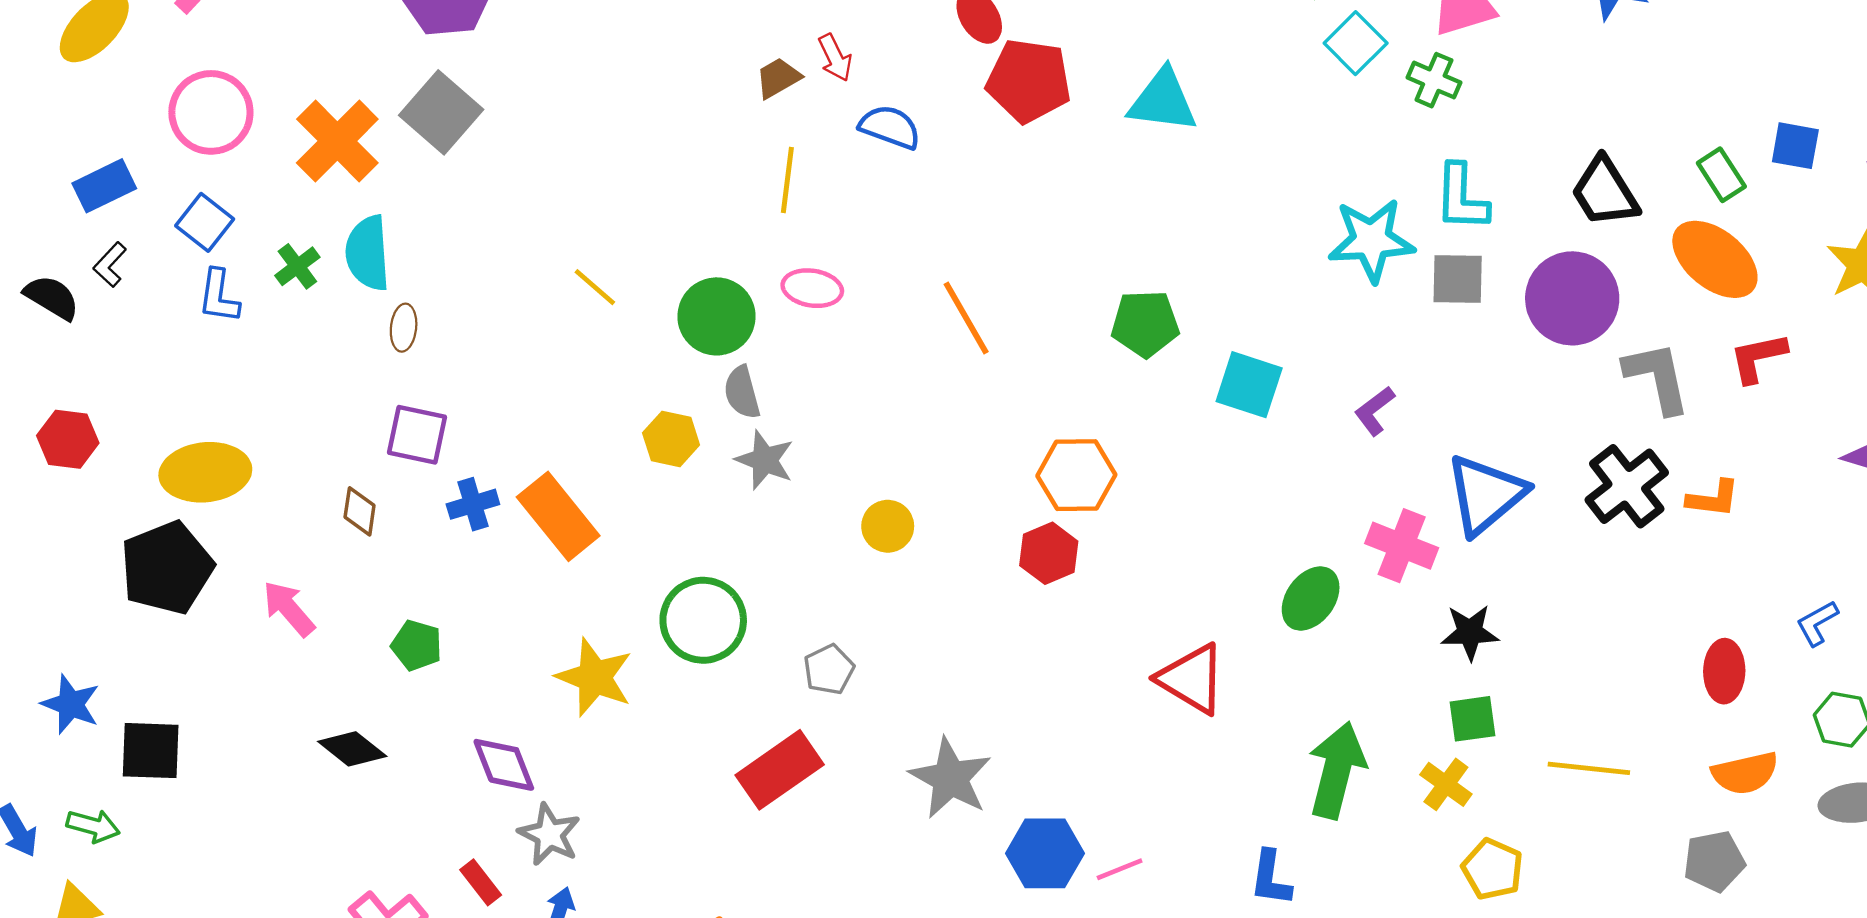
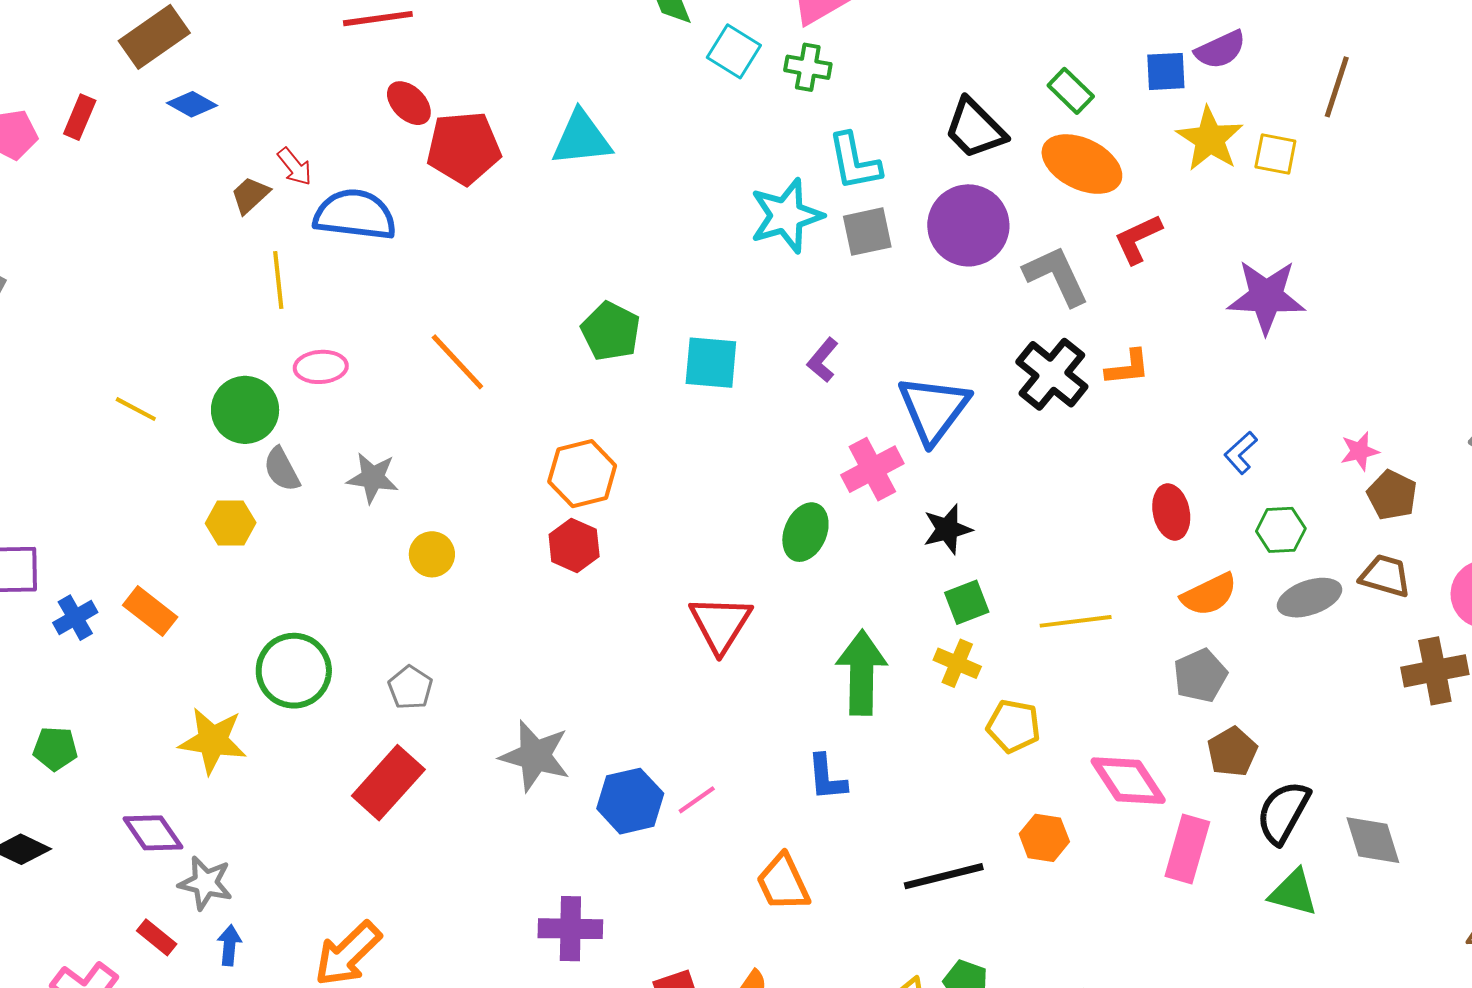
blue semicircle: (890, 127) -> (355, 215), size x1.5
blue square: (1795, 146) -> (1166, 71), moved
green pentagon: (1145, 324) -> (611, 331), turned -30
gray star: (765, 460) -> (373, 478), moved
orange rectangle: (558, 516) -> (150, 611), size x0.7
pink cross: (1402, 546) -> (872, 469), turned -36
red triangle: (1192, 679) -> (720, 624), turned 44

